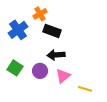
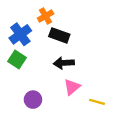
green square: (15, 68) -> (17, 60), moved
purple circle: (40, 71) -> (33, 100), moved

